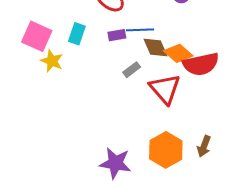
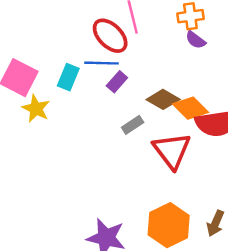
blue line: (140, 30) -> (101, 63), moved
purple rectangle: (117, 35) -> (117, 82), turned -42
brown diamond: (155, 48) -> (163, 99), turned -40

